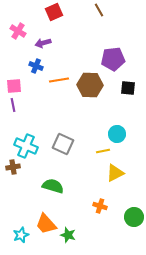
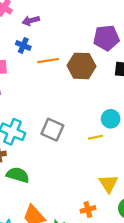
yellow triangle: (115, 173) -> (108, 184), moved, turned -36
green semicircle: (53, 186) -> (18, 175), moved
orange cross: (100, 206) -> (88, 209), moved, turned -32

